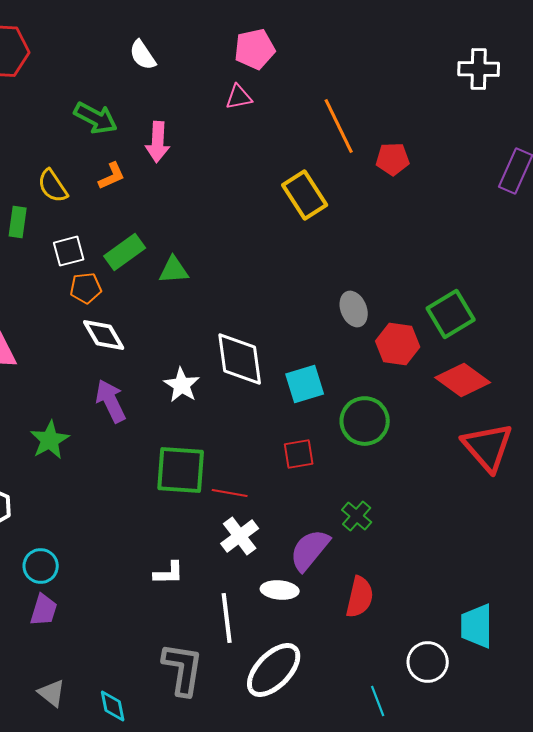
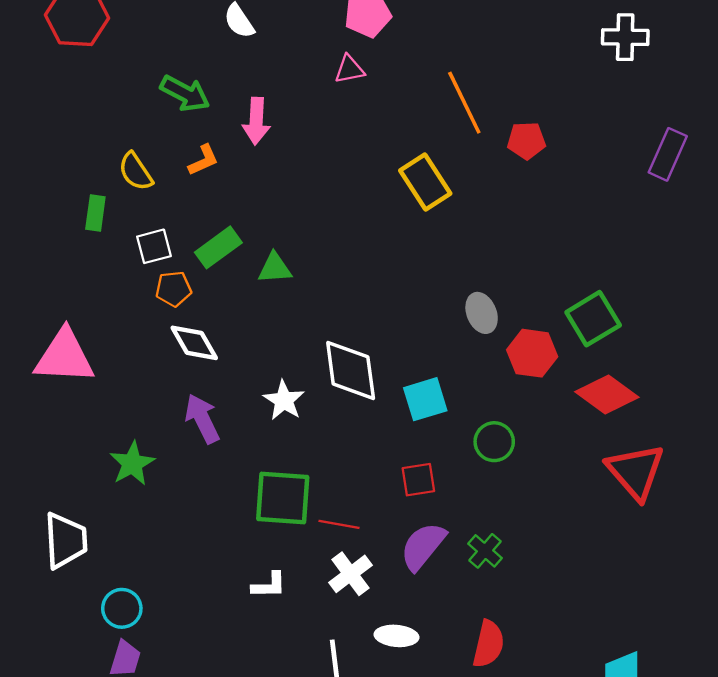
green circle: (365, 421) -> (494, 442), size x0.7
purple semicircle: (310, 550) -> (423, 546), moved
white L-shape: (169, 573) -> (269, 585), moved

